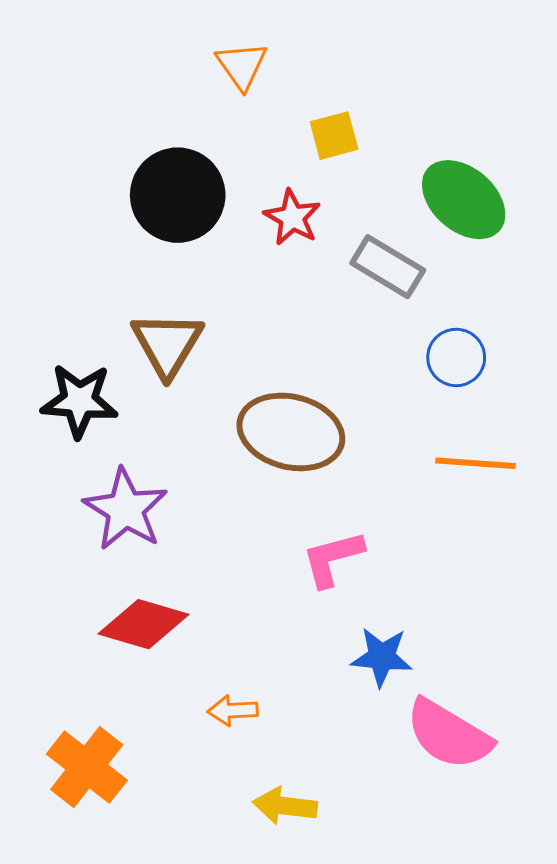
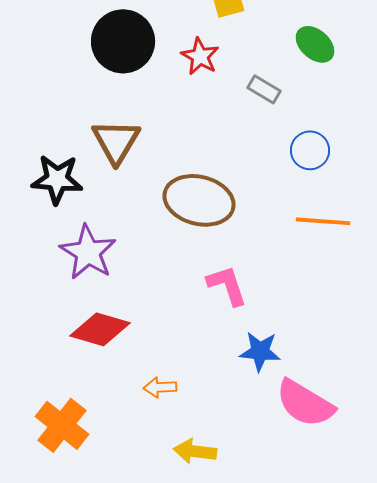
green ellipse: (464, 200) -> (315, 44), size x0.7
gray rectangle: (388, 267) -> (264, 89), size x0.7
pink L-shape: (333, 559) -> (227, 285), turned 87

